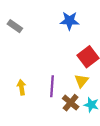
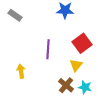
purple line: (52, 86) -> (48, 49), moved

